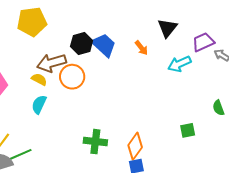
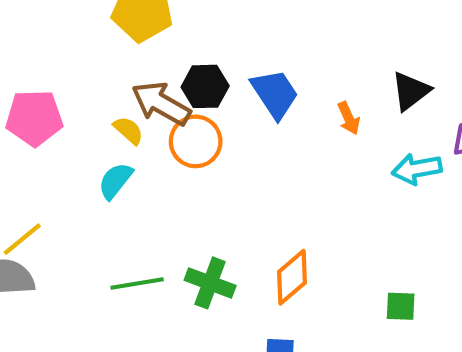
black hexagon: (82, 43) -> (205, 86), moved
brown arrow: (51, 63) -> (161, 104), turned 32
orange diamond: (135, 146) -> (292, 277), moved
green line: (19, 155) -> (137, 284), moved

